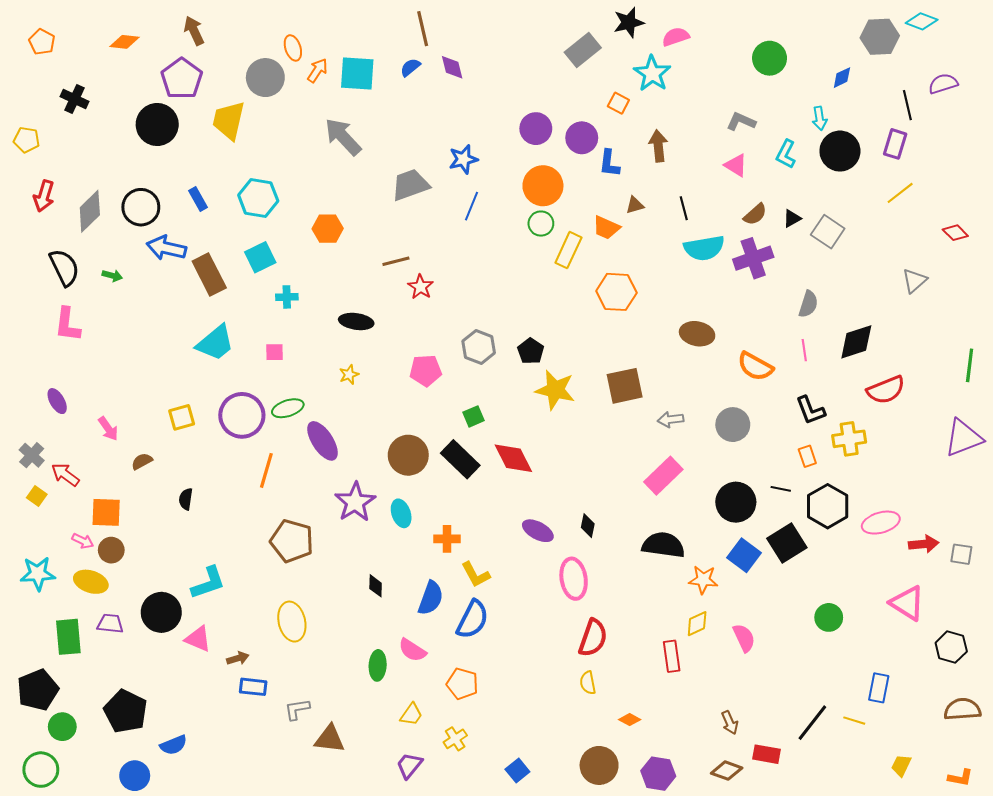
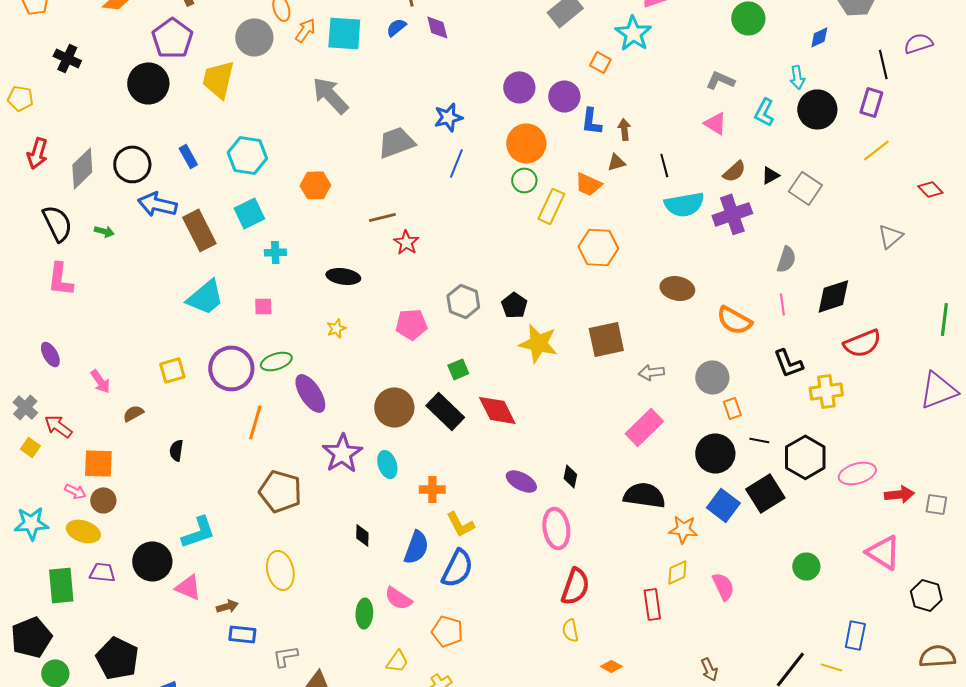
brown arrow: (658, 146) -> (624, 129), moved, size x0.7
orange rectangle: (807, 456) -> (732, 408), moved

